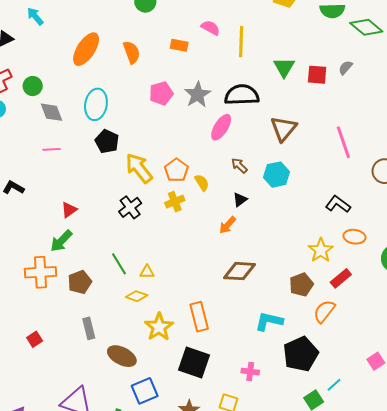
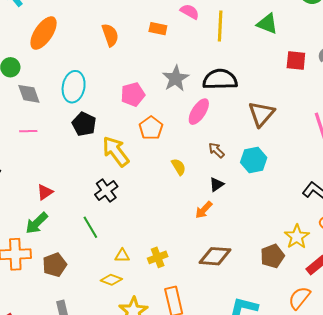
orange ellipse: (86, 49) -> (44, 33), moved
green triangle: (284, 67) -> (267, 24), moved, turned -40
pink pentagon: (161, 93) -> (133, 94), moved
orange pentagon: (176, 170) -> (151, 128), moved
yellow cross: (175, 202) -> (158, 257), moved
green line: (119, 264) -> (90, 227), moved
brown pentagon: (301, 285) -> (272, 256), moved

